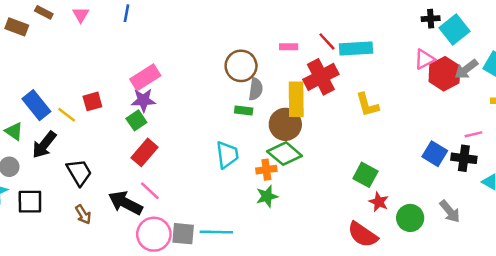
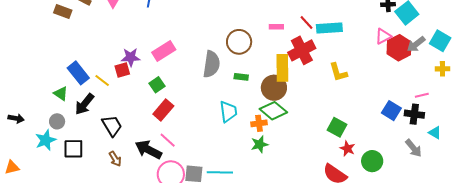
gray semicircle: (256, 89) -> (211, 64), moved, size x1.5
purple star: (143, 100) -> (131, 57), moved
gray arrow: (450, 211) -> (413, 148), moved

